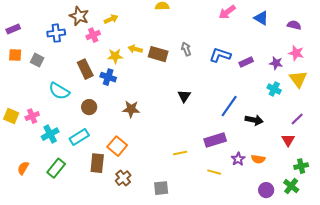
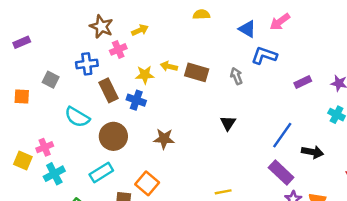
blue triangle: (261, 18) -> (247, 29), moved
blue cross: (56, 33) -> (87, 64), moved
gray arrow: (186, 49) -> (236, 76), moved
orange square: (15, 55) -> (22, 97), moved
blue L-shape: (220, 55) -> (264, 55), moved
brown circle: (89, 107) -> (113, 136), size x1.5
yellow square: (11, 116) -> (23, 160), moved
cyan cross: (50, 134) -> (54, 174), moved
purple rectangle: (215, 140) -> (281, 173), moved, turned 60

